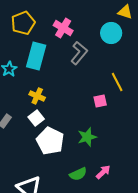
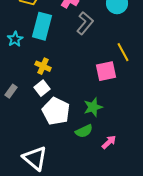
pink square: (100, 101) -> (106, 71), size x1.5
green semicircle: (78, 174) -> (84, 131), moved

